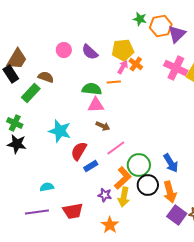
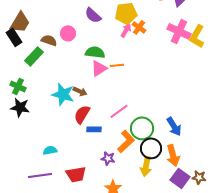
pink circle: (64, 50) -> (68, 33), moved
orange line: (114, 82) -> (117, 65), moved
pink triangle: (96, 105) -> (99, 68), turned -30
brown arrow: (103, 126) -> (80, 91), moved
blue rectangle: (91, 166) -> (94, 129), turned 32
yellow arrow: (124, 197) -> (146, 166), moved

